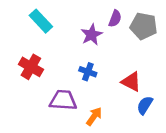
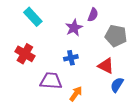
gray pentagon: (144, 26) -> (116, 36), moved
blue cross: (88, 72) -> (71, 58), turned -32

